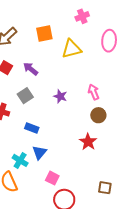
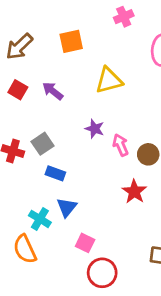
yellow triangle: (72, 49) -> (109, 80), moved
pink arrow: (94, 92) -> (121, 145), moved
gray square: (25, 96) -> (42, 144), moved

